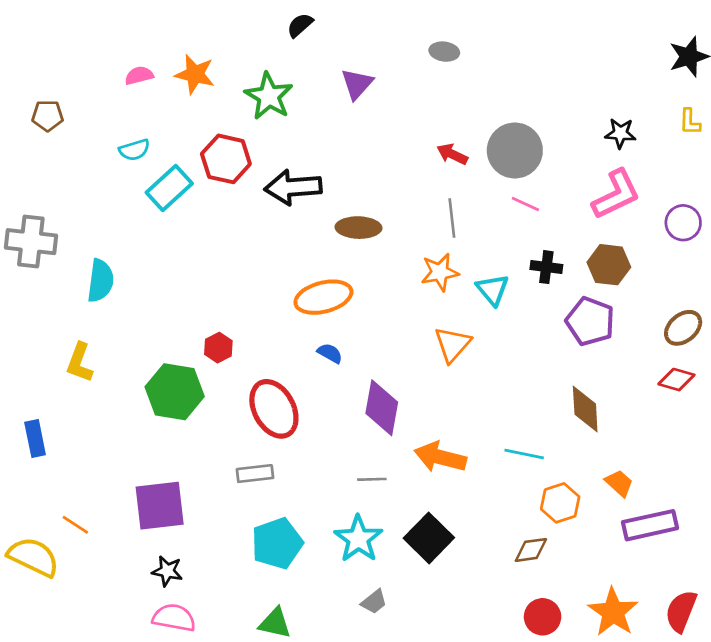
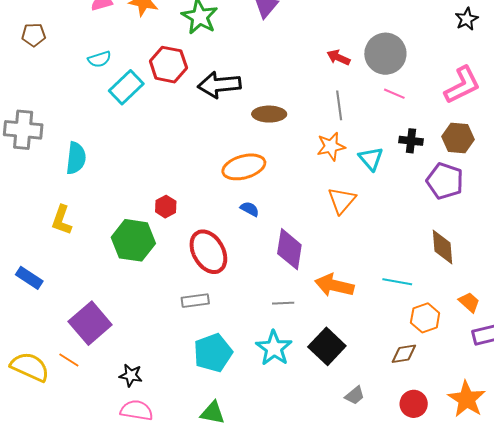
black star: (620, 133) -> (467, 19), moved, turned -30
blue rectangle: (35, 439) -> (29, 278), turned -44
purple square: (160, 506) -> (90, 323), moved, turned -33
orange line: (75, 525) -> (69, 360), moved
gray trapezoid: (374, 602) -> (355, 396), moved

